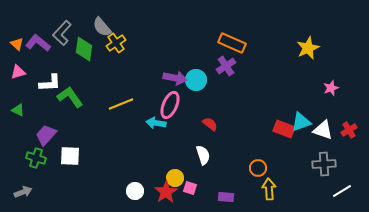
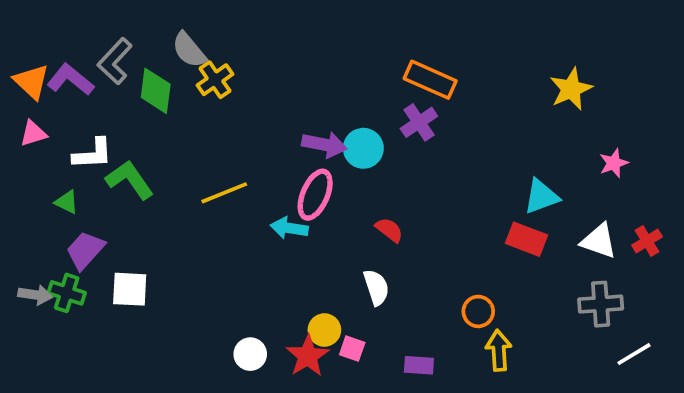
orange triangle: (17, 44) -> (31, 82), size x1.5
green triangle: (18, 110) -> (67, 202), moved
cyan triangle: (301, 122) -> (541, 196), moved
gray arrow: (23, 192) -> (35, 295), moved, turned 30

